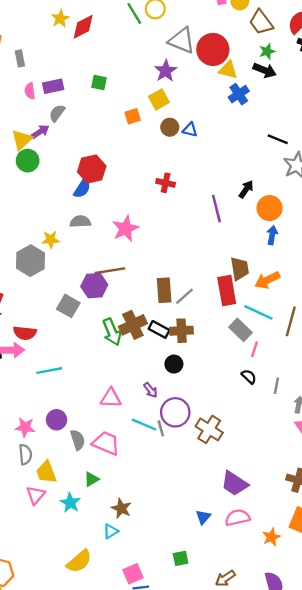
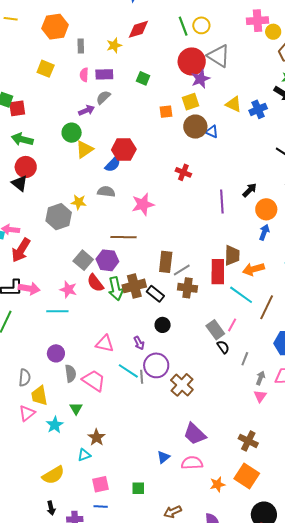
yellow star: (60, 19) -> (114, 45), moved
red circle: (213, 49) -> (192, 61), moved
yellow triangle: (228, 70) -> (234, 104), moved
brown circle: (170, 127) -> (195, 127), size x1.5
yellow triangle: (22, 140) -> (84, 149), moved
purple hexagon: (94, 286) -> (107, 260), moved
gray rectangle: (241, 330) -> (215, 330), moved
brown cross: (182, 331) -> (187, 288), moved
red semicircle: (25, 333) -> (95, 283), moved, turned 36
pink star: (25, 427) -> (68, 289), moved
green triangle: (91, 479) -> (76, 408), turned -40
pink square: (133, 574) -> (100, 484), moved

